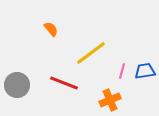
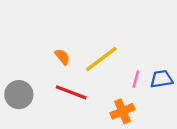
orange semicircle: (51, 29) -> (62, 57), moved

